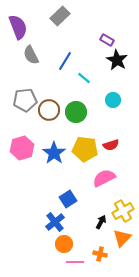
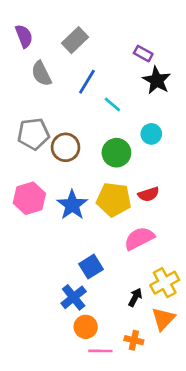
gray rectangle: (60, 16) -> (75, 40), moved
purple semicircle: (18, 27) -> (24, 36), size x0.7
green circle: (76, 112) -> (116, 153), moved

